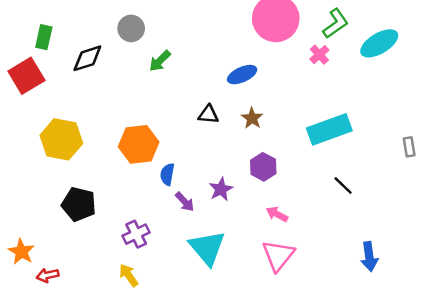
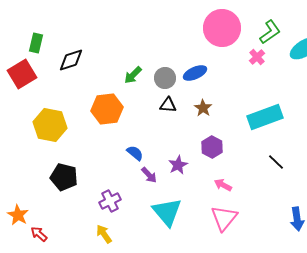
gray circle: (131, 28) -> (165, 78), moved
green arrow: (160, 61) -> (133, 75), moved
orange hexagon: (139, 144) -> (107, 109), moved
blue semicircle: (167, 174) -> (135, 153), turned 120
red arrow: (48, 275) -> (39, 234), turned 54

